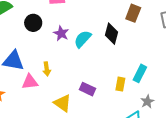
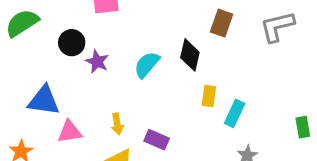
purple star: (61, 33) -> (97, 62), moved
yellow arrow: (47, 69) -> (117, 124), moved
yellow rectangle: (120, 84) -> (209, 96), moved

